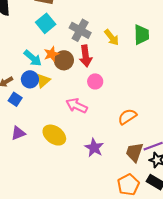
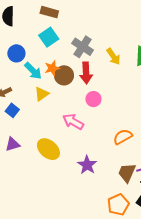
blue circle: (30, 79) -> (16, 53), moved

